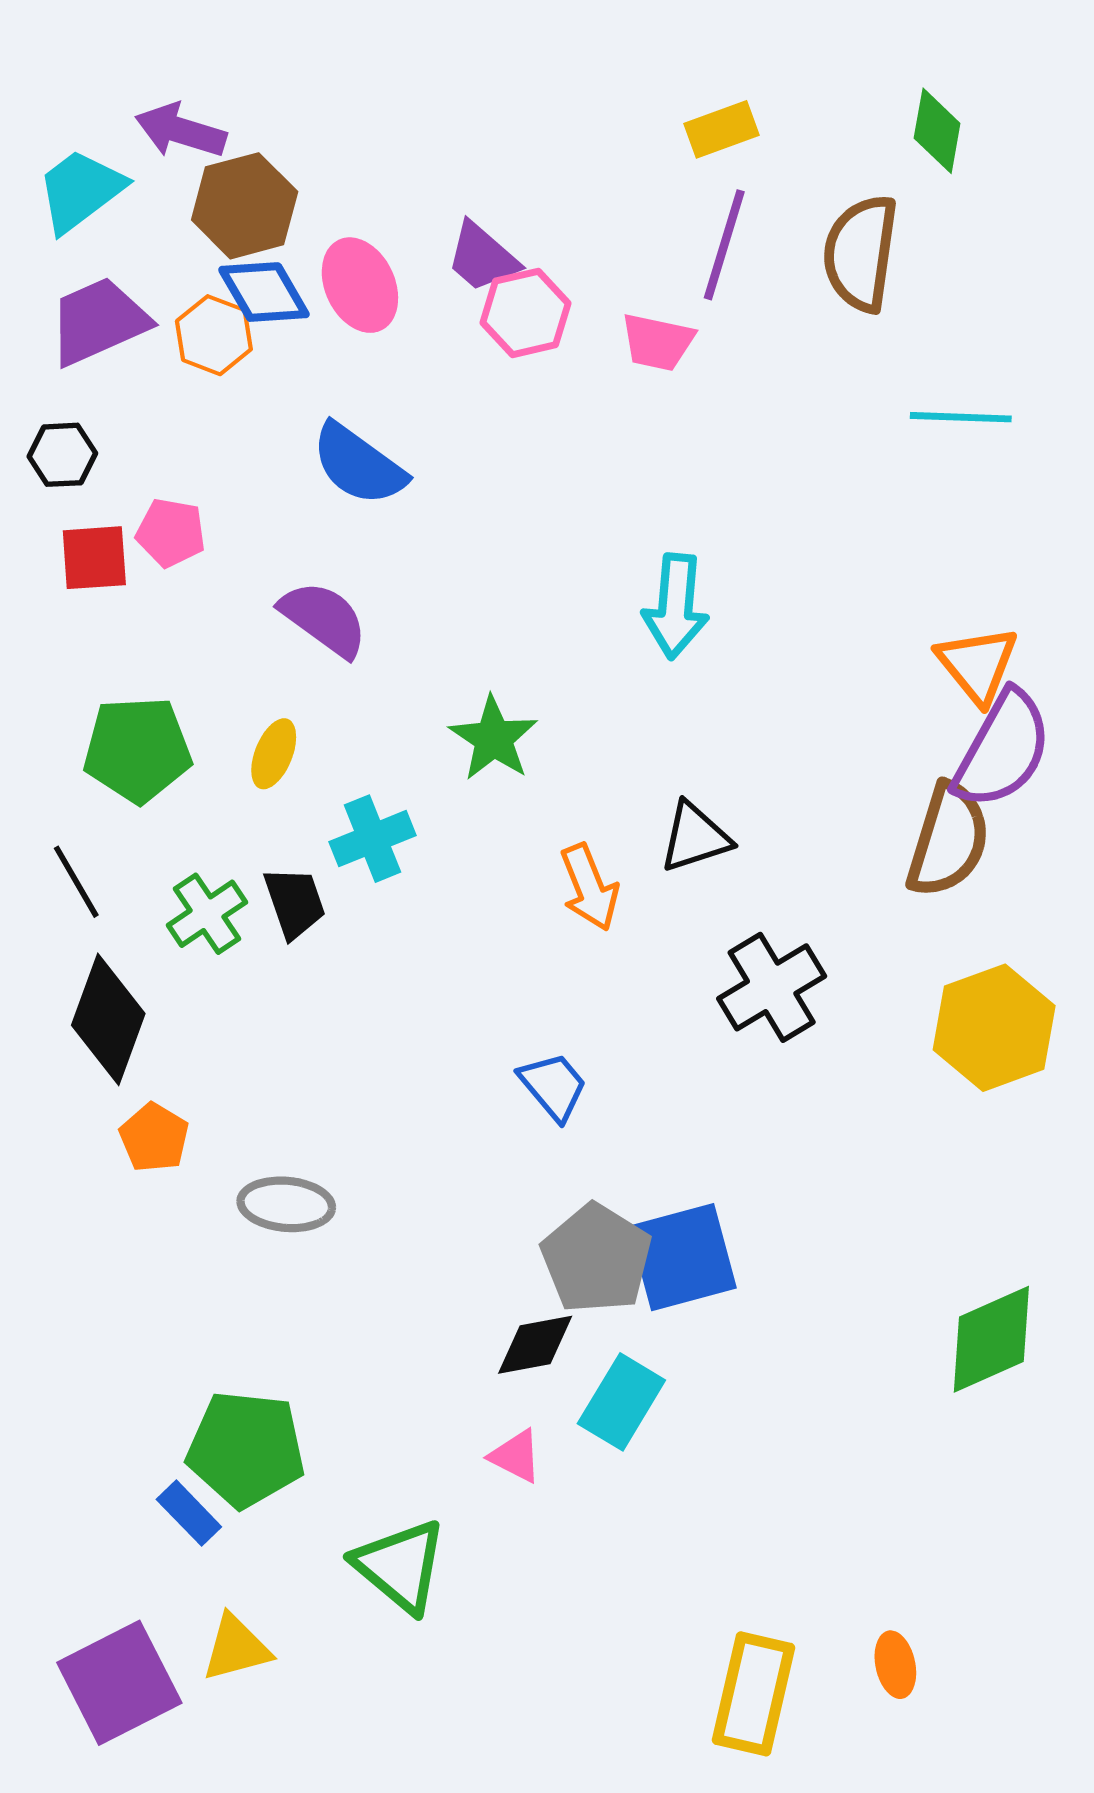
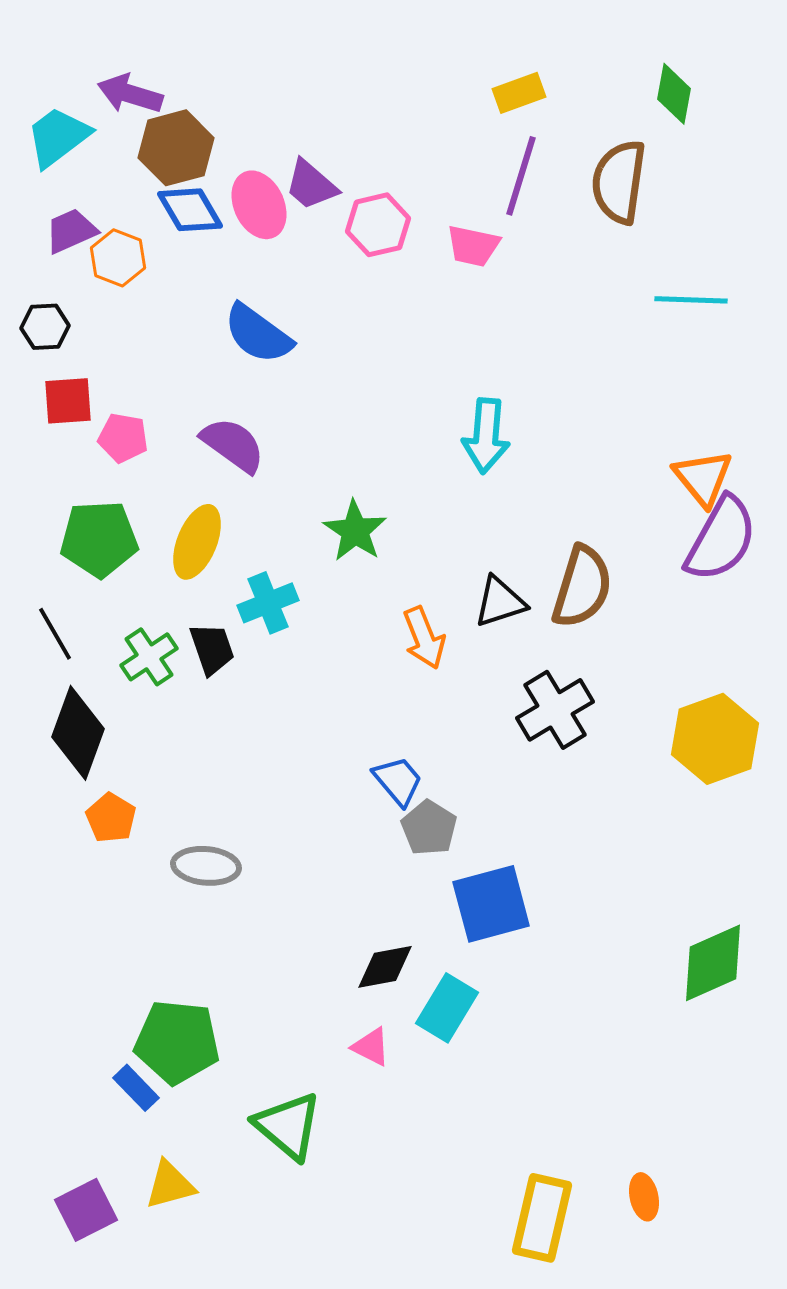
purple trapezoid: (482, 257) -> (311, 185), moved
purple trapezoid: (98, 321) -> (71, 231), size x0.7
orange hexagon: (214, 335) -> (118, 258), moved
pink pentagon: (171, 533) -> (123, 438), moved
yellow ellipse: (274, 754) -> (197, 542), size x1.5
brown semicircle: (948, 840) -> (582, 587), moved
gray pentagon: (596, 1259) -> (429, 828), moved, size x0.7
purple square: (119, 1683) -> (86, 1210), size x0.7

